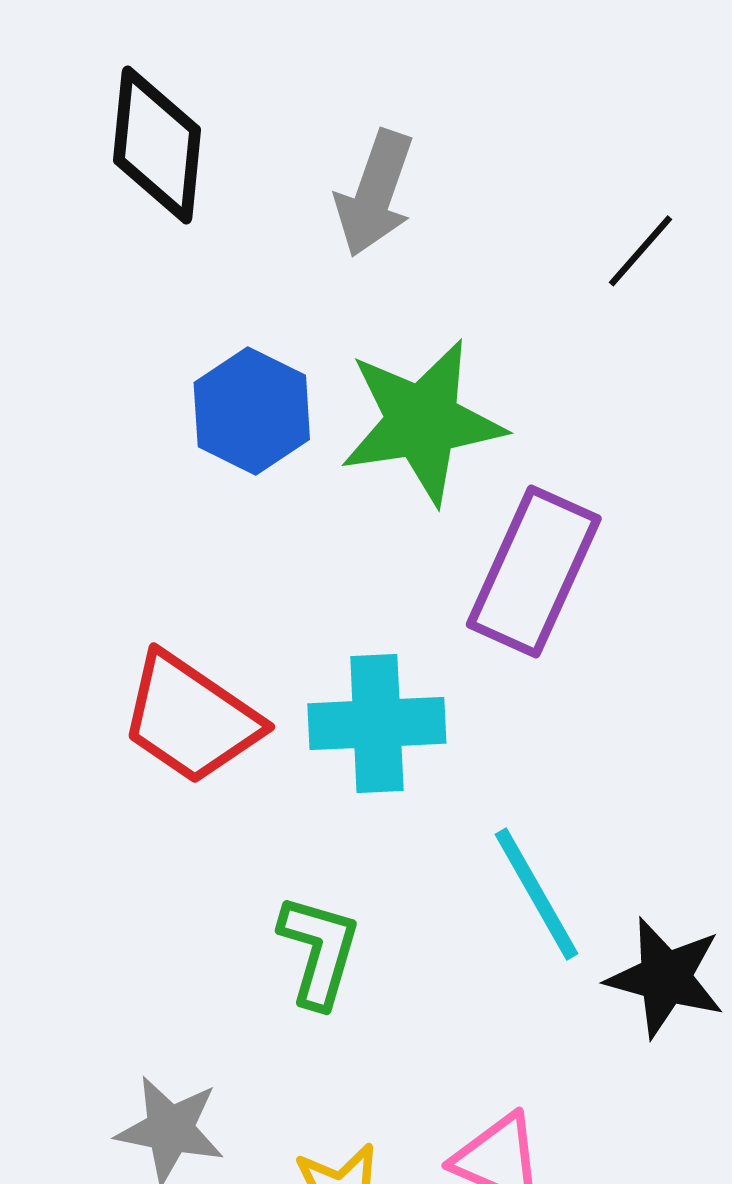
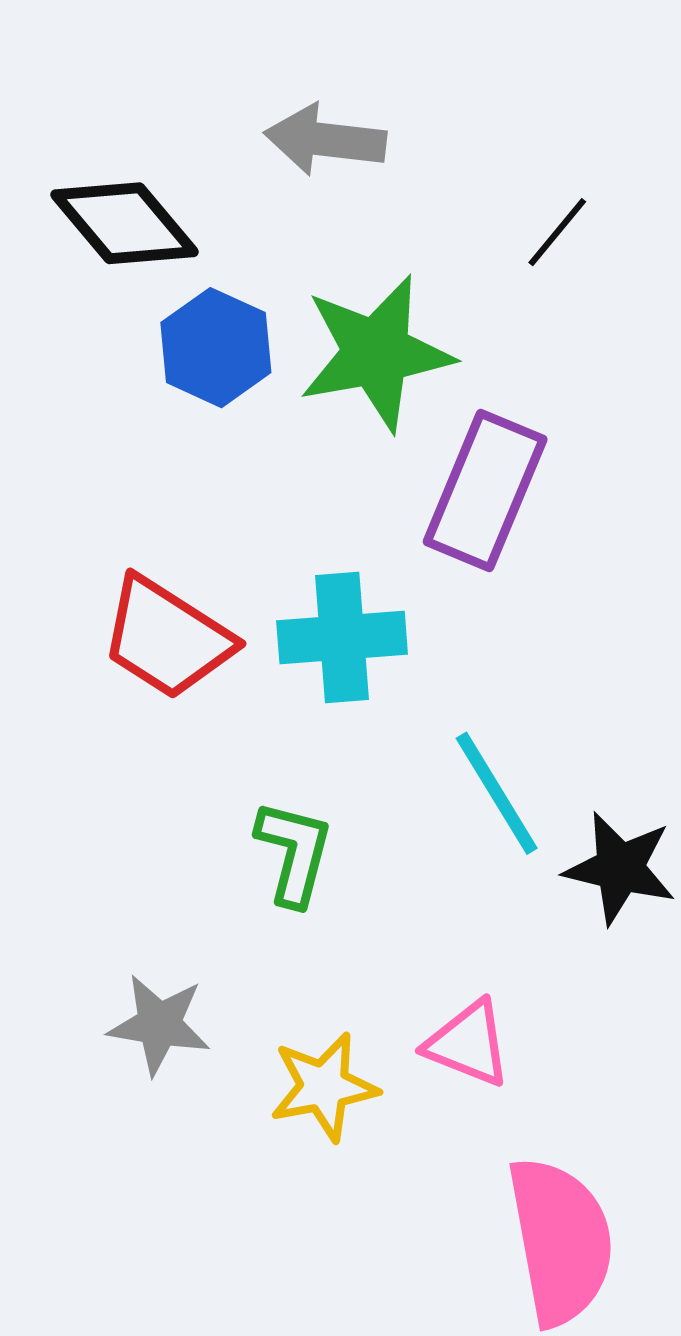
black diamond: (157, 145) -> (125, 223), moved, turned -44
gray arrow: (375, 193) -> (325, 140), turned 79
black line: (640, 251) -> (557, 232), moved

